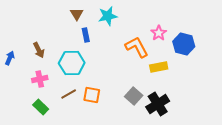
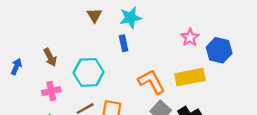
blue rectangle: (86, 35) -> (124, 43), moved
orange L-shape: (137, 47) -> (151, 82), moved
yellow rectangle: (159, 67) -> (190, 77), size x1.4

